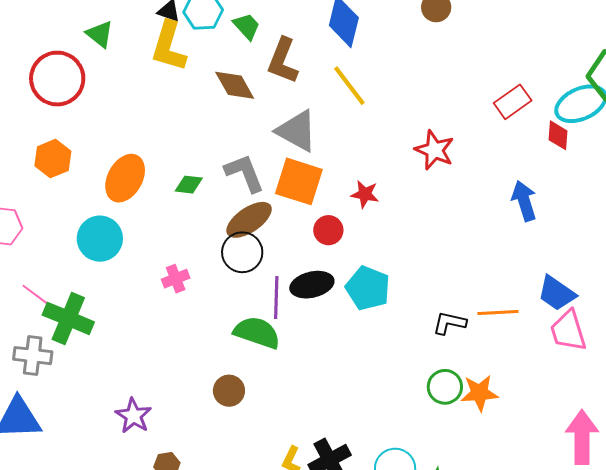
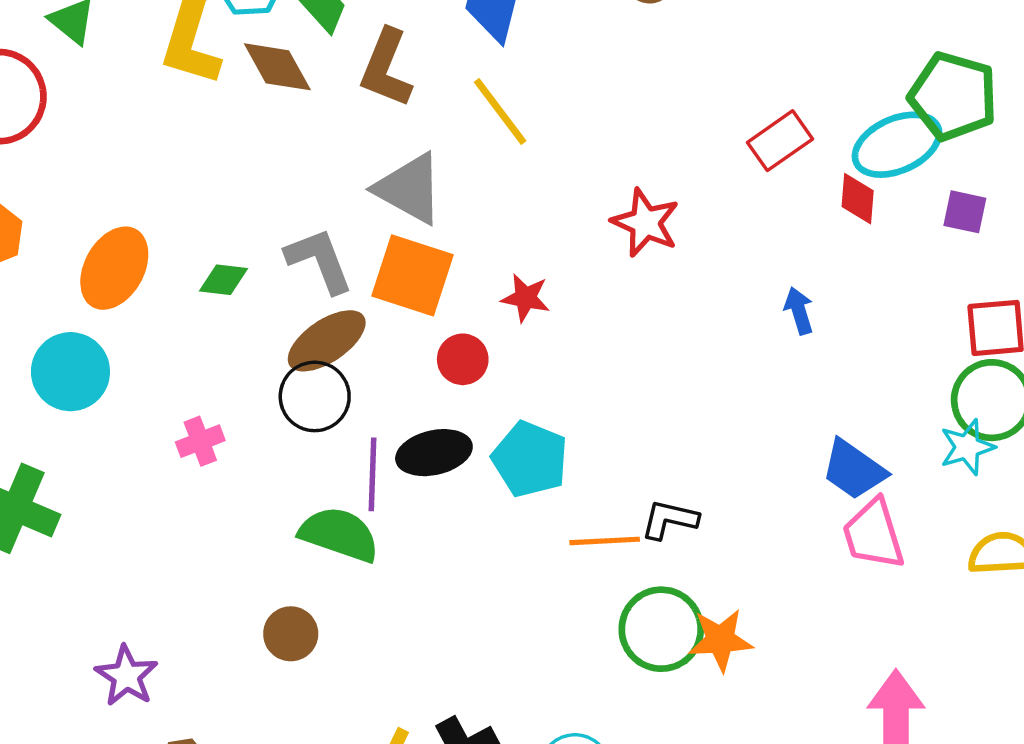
brown diamond: (235, 85) -> (277, 67), moved
blue arrow: (524, 201) -> (799, 311), size x0.7
orange line: (498, 313) -> (605, 541), moved
green circle: (445, 387) -> (661, 629), size x1.4

